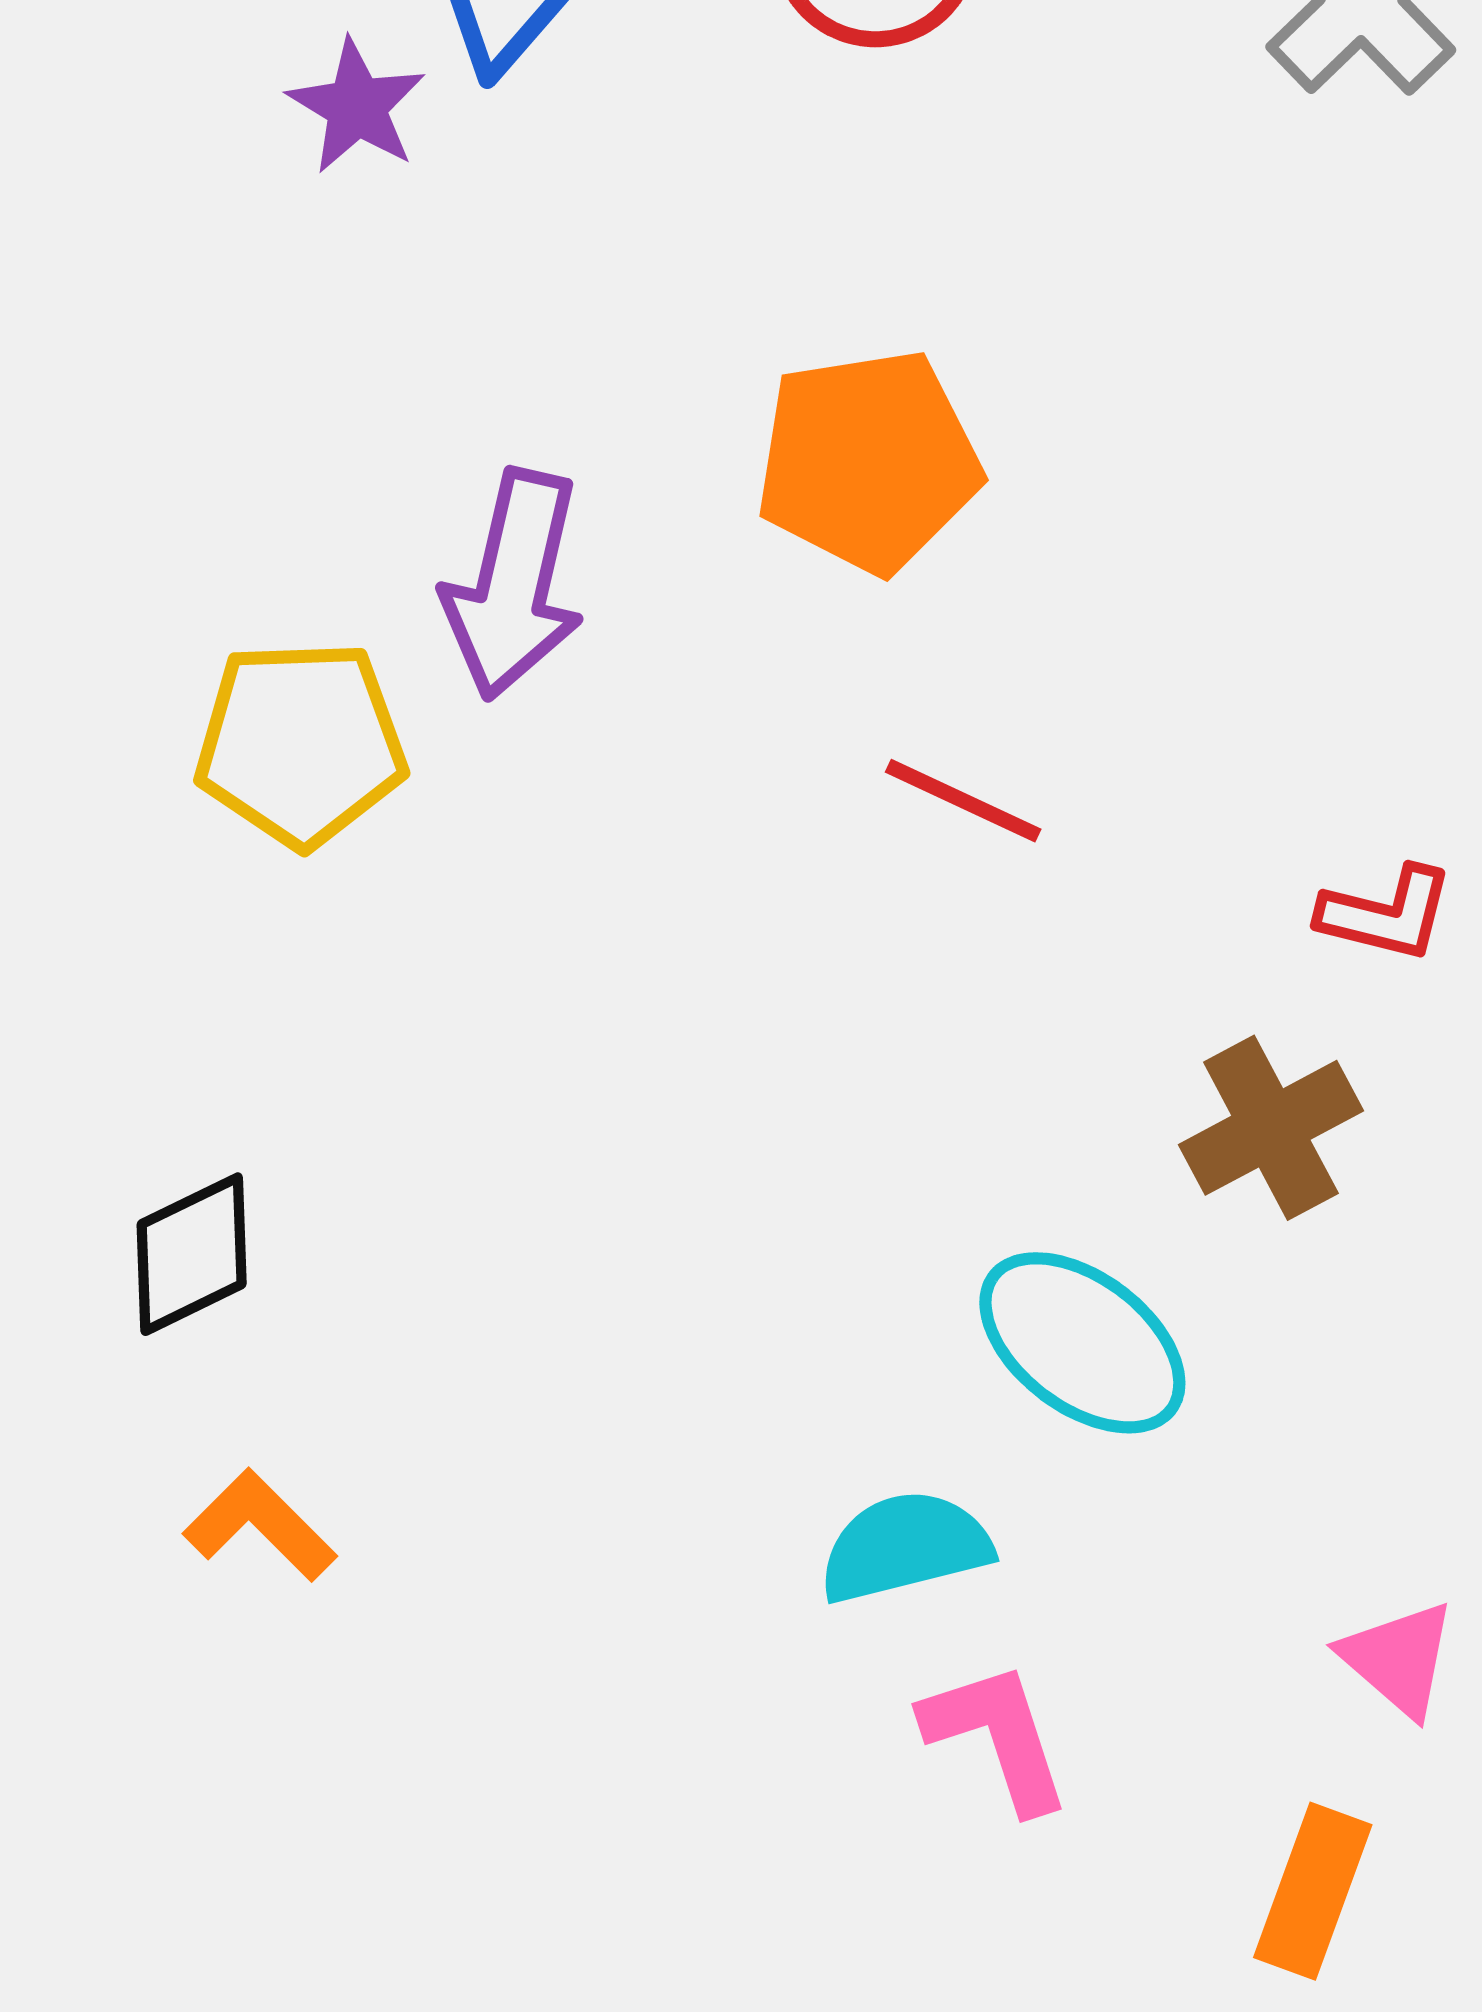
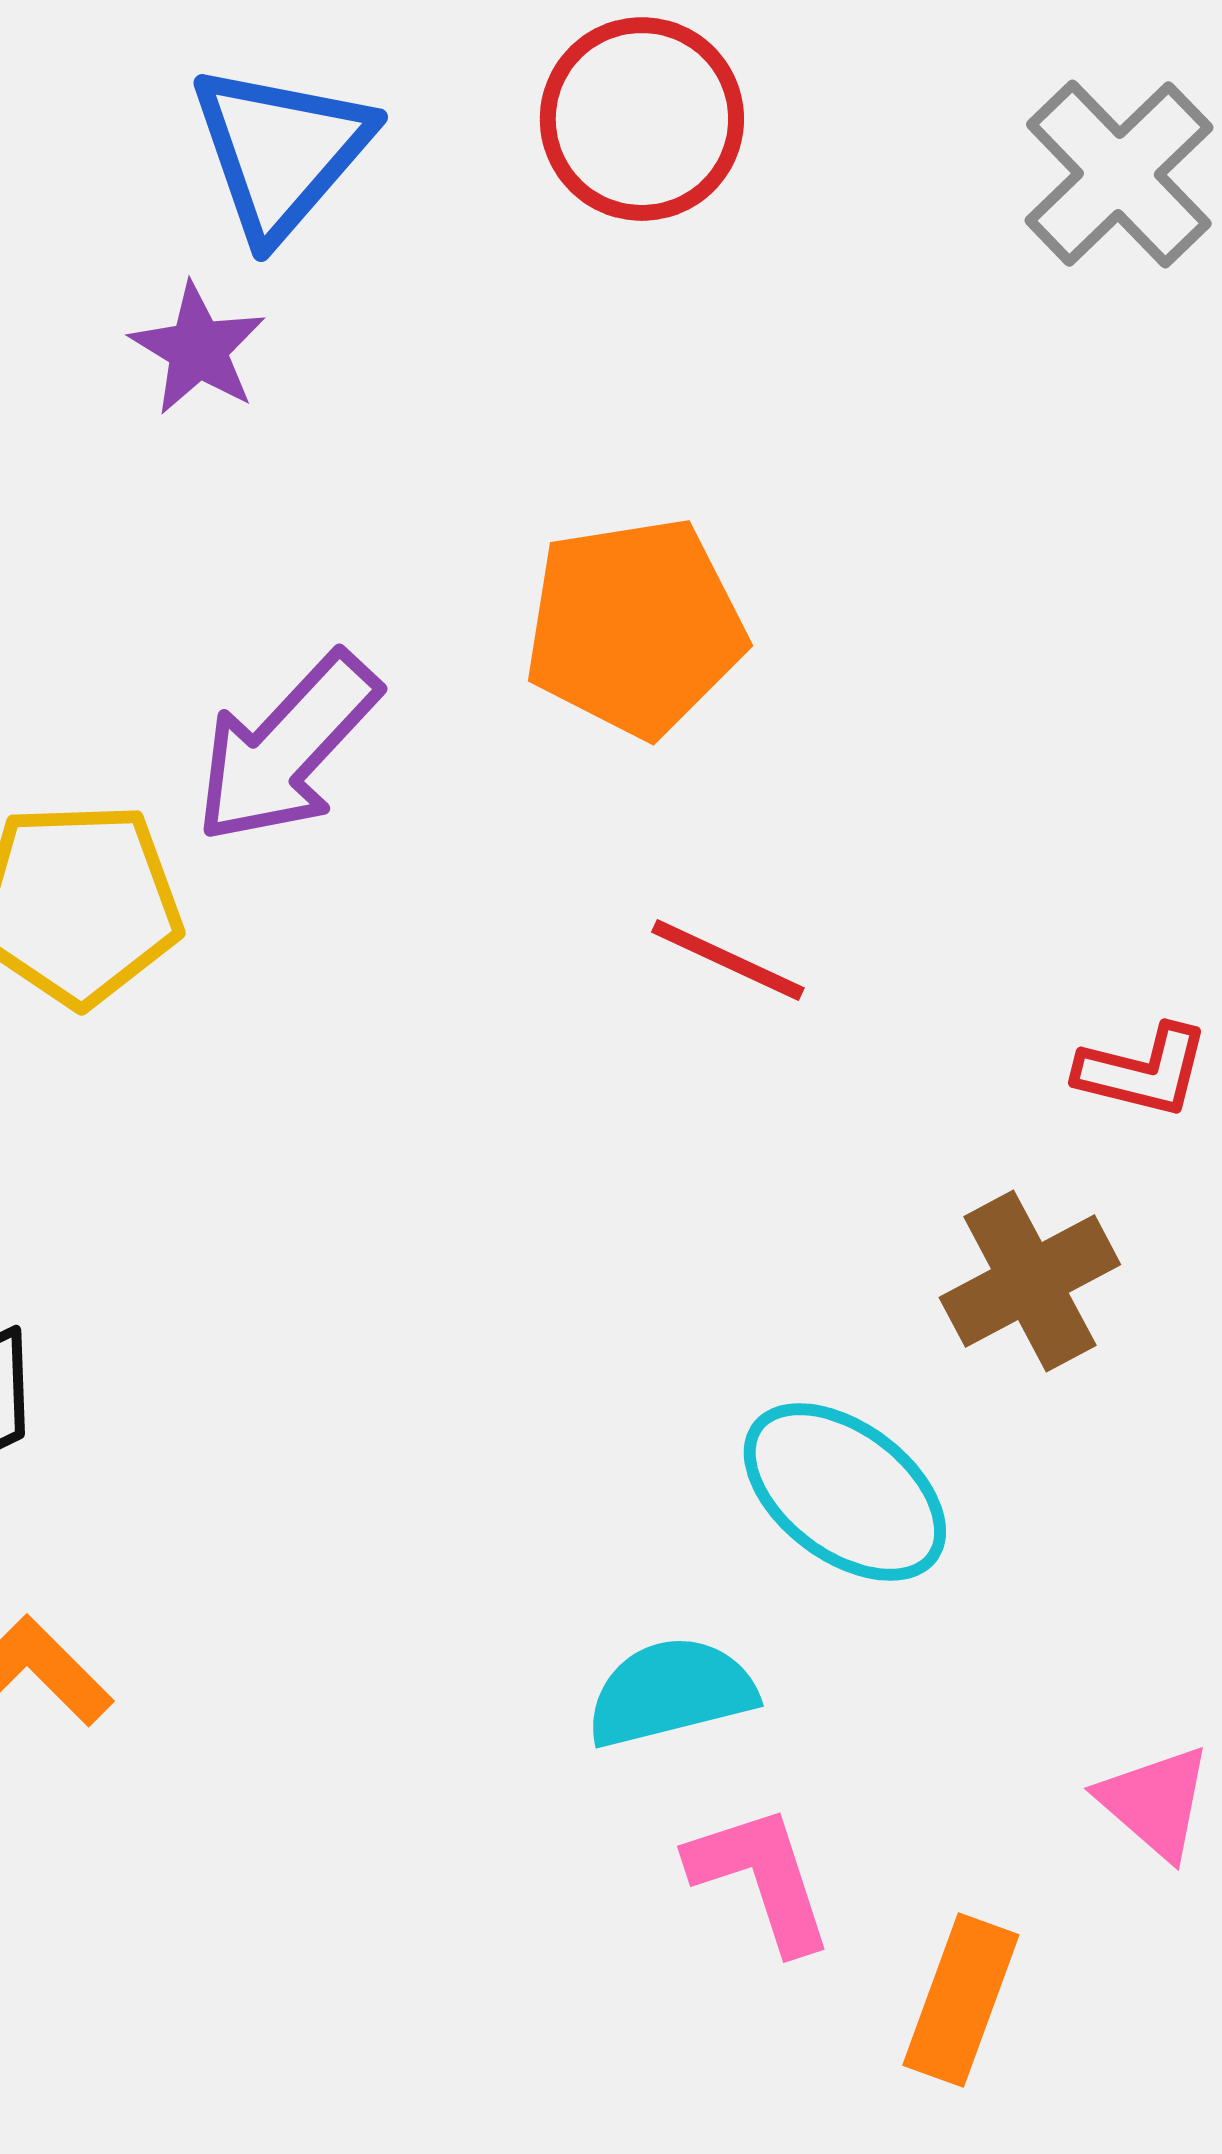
purple star: (357, 107) -> (198, 349), moved
purple arrow: (514, 585) -> (287, 748), turned 30
orange rectangle: (1313, 1891) -> (961, 2000), moved

